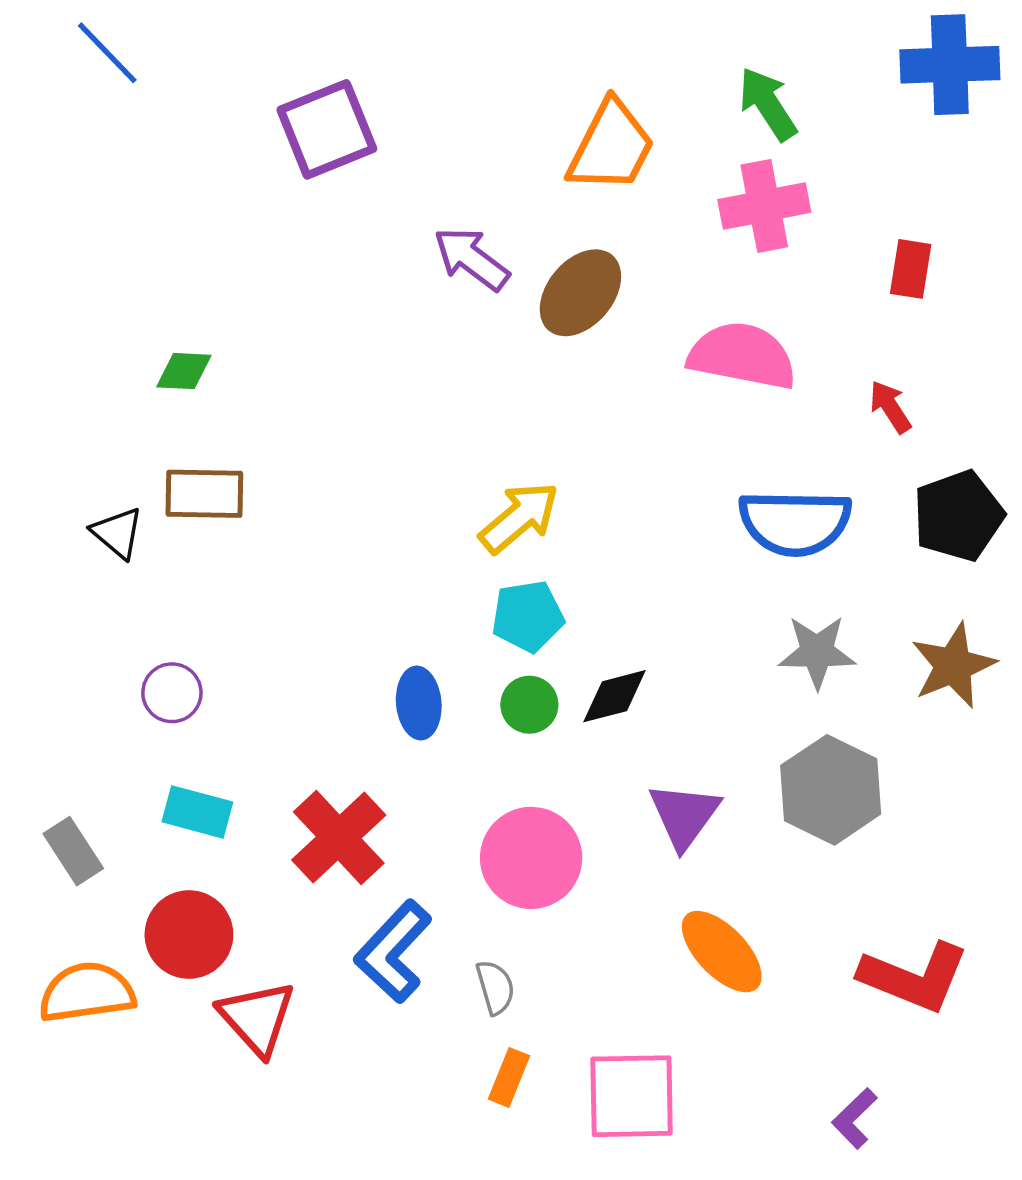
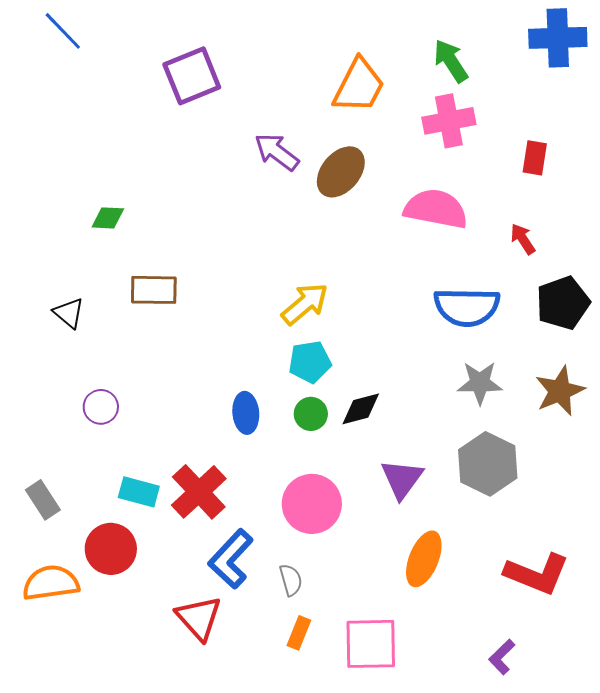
brown rectangle: (204, 494) -> (154, 290), moved
cyan rectangle: (197, 812) -> (139, 492), moved
orange ellipse: (722, 952) -> (424, 559), turned 66
red triangle: (257, 1018) -> (199, 618), moved

